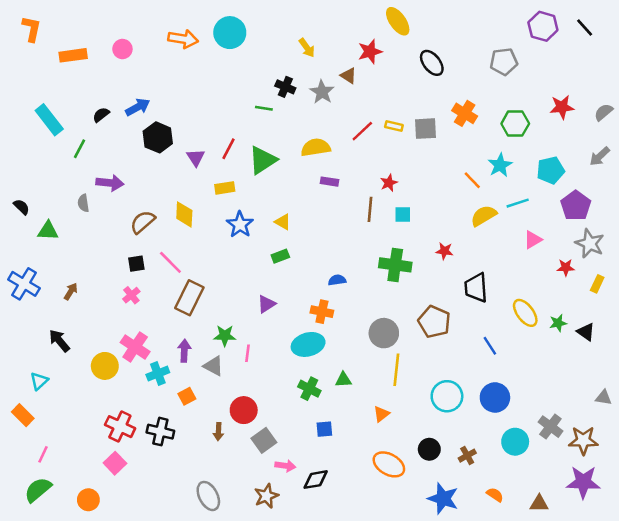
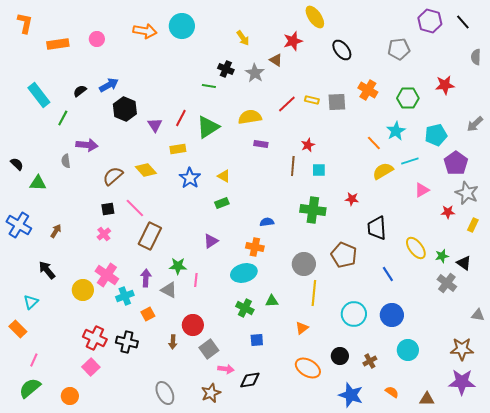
gray semicircle: (604, 112) -> (476, 57), moved, turned -49
yellow diamond: (184, 214) -> (146, 170), turned -45
gray cross: (550, 427) -> (447, 283), moved

